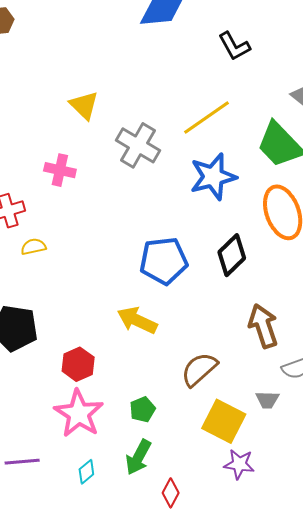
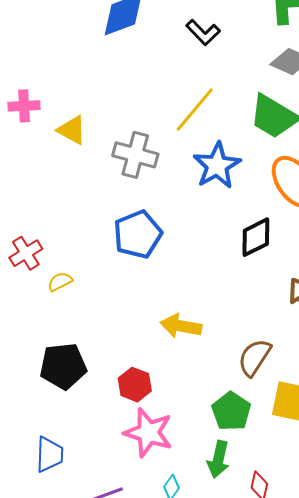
pink cross: (60, 170) -> (24, 106), moved
black diamond: (232, 255) -> (256, 237), turned 33
blue pentagon: (164, 261) -> (138, 234), moved
green pentagon: (143, 409) -> (231, 411), moved, size x1.5

